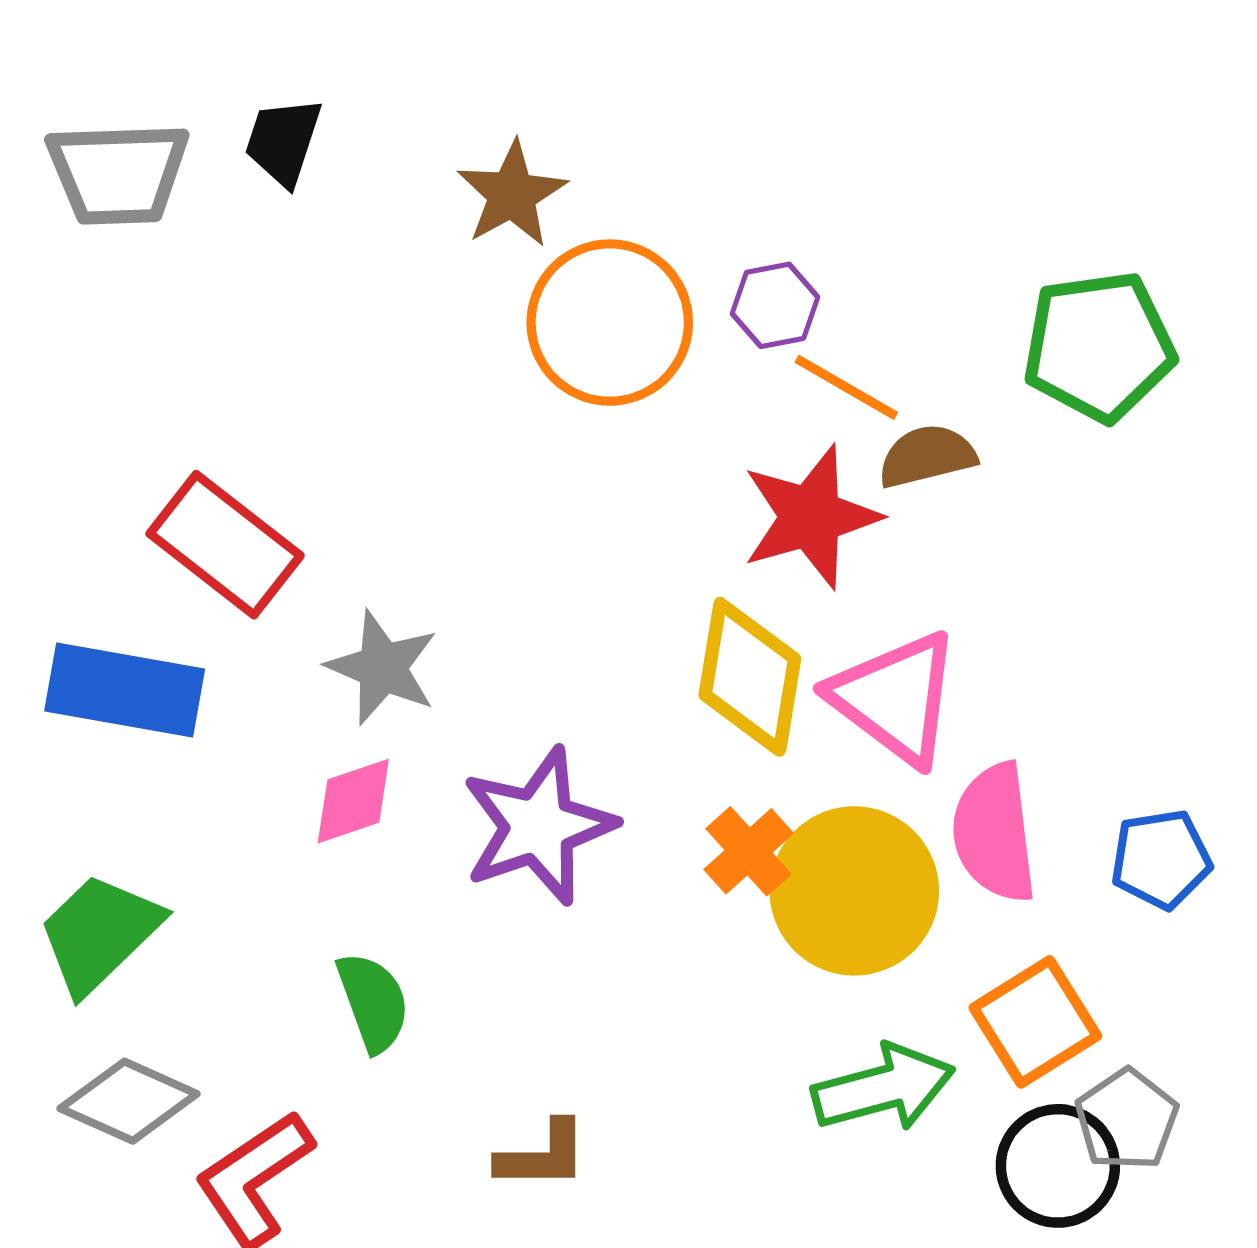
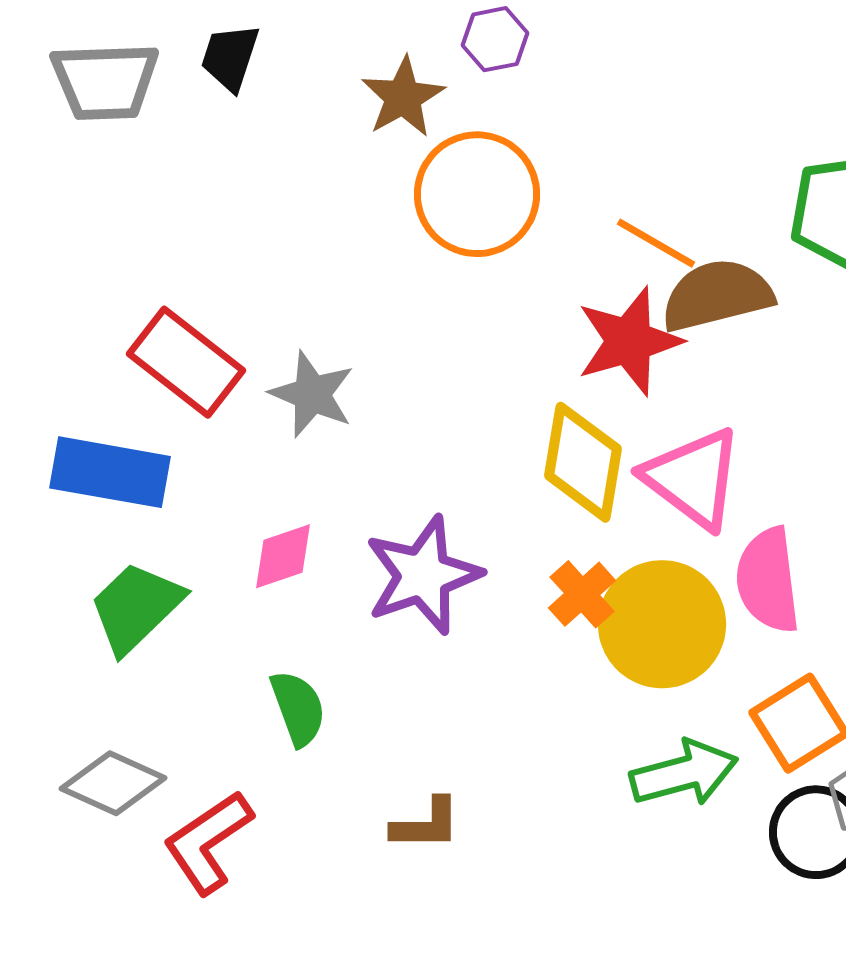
purple hexagon: (775, 305) -> (495, 39), moved
brown semicircle: (927, 456) -> (717, 295), size x1.5
gray star: (382, 668) -> (312, 394), moved
green trapezoid: (99, 933) -> (136, 607), moved

